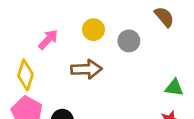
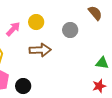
yellow circle: (93, 30) -> (36, 22), moved

